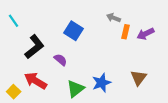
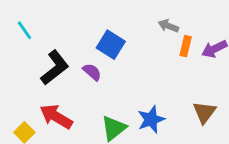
purple semicircle: (60, 60) -> (92, 72), moved

